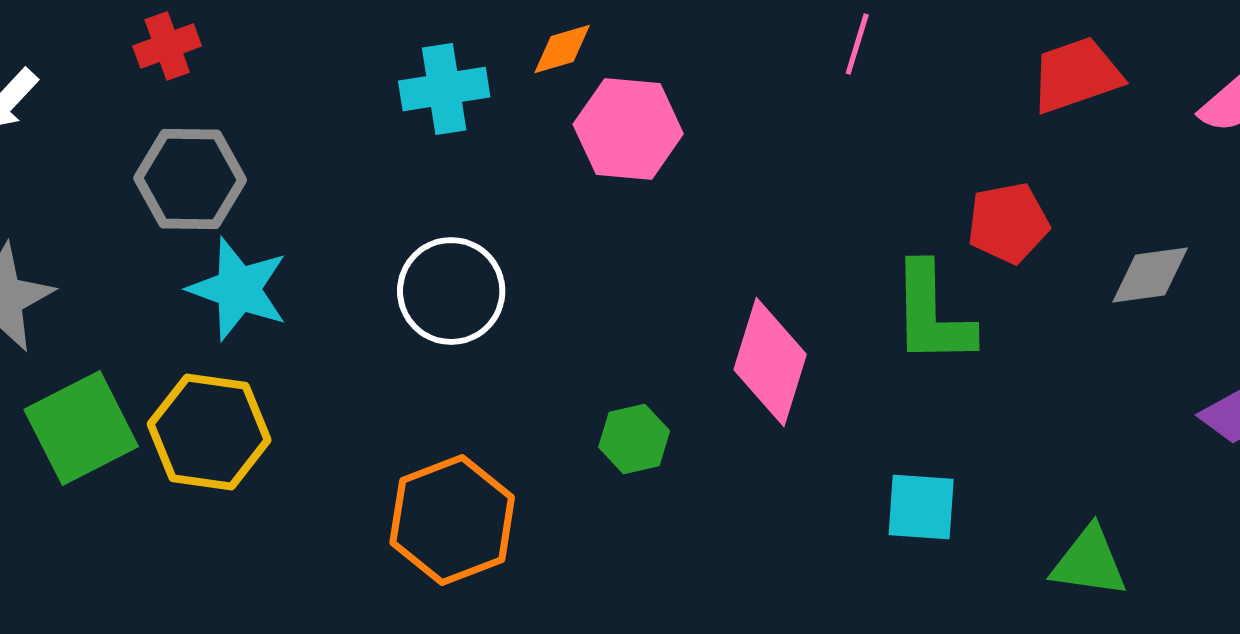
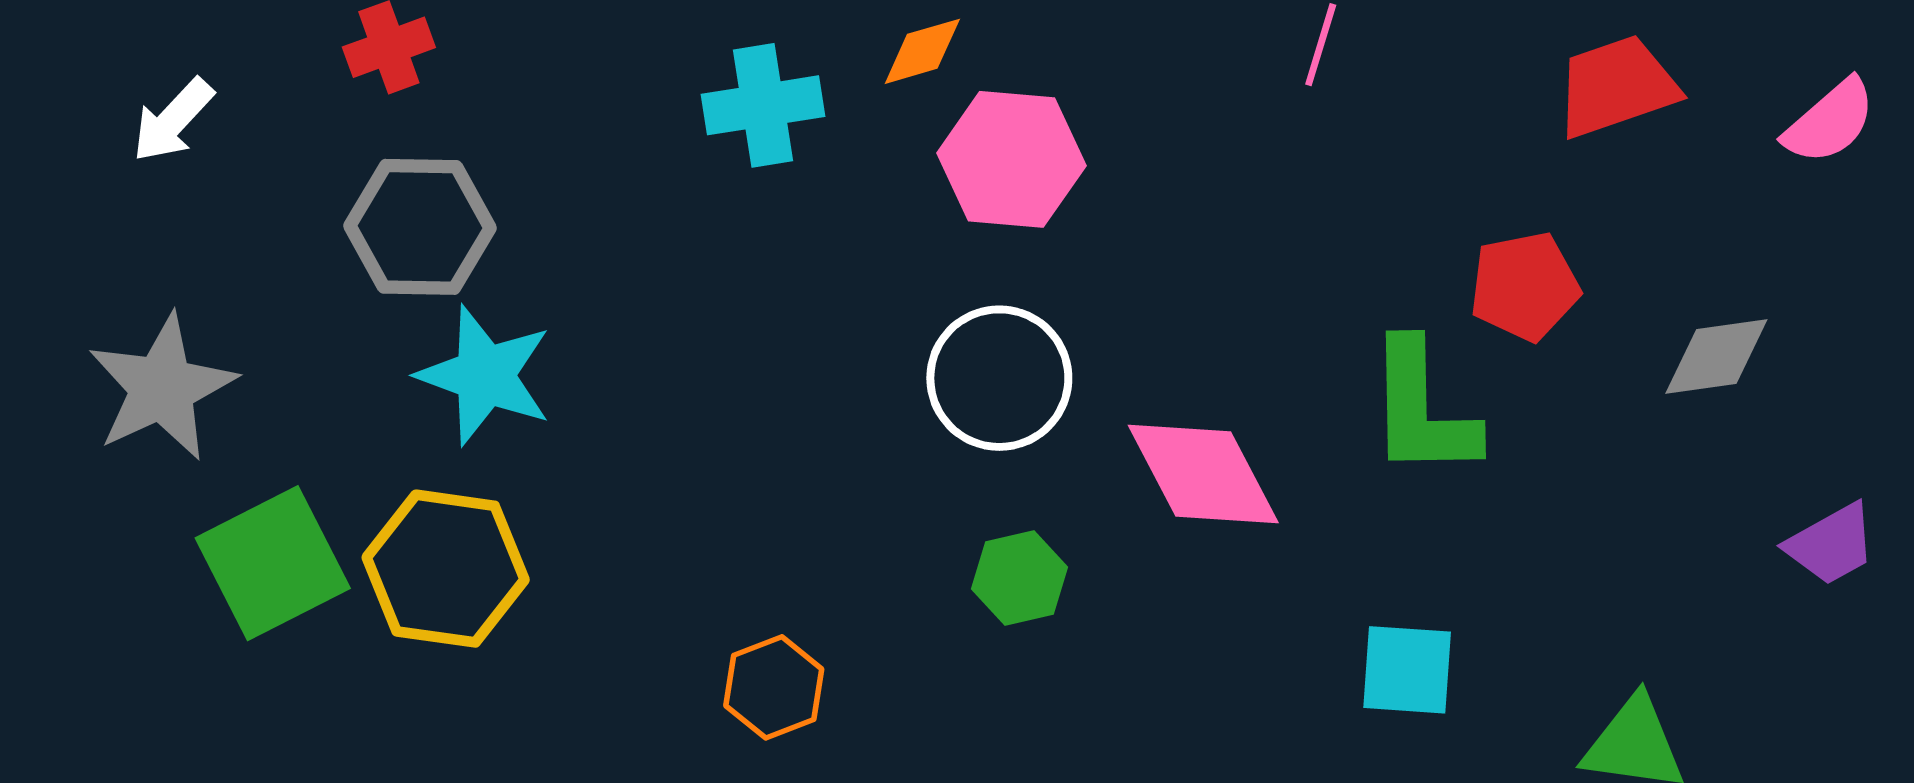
white circle: (451, 291) -> (999, 378), moved
pink diamond: (770, 362) -> (1203, 474), turned -45
orange hexagon: (452, 520) -> (774, 687), size x0.6

